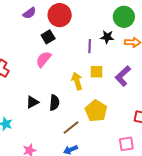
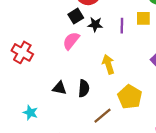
black star: (107, 37) -> (95, 24), moved
yellow square: (96, 72) -> (143, 18), moved
black triangle: (32, 102) -> (59, 88), turned 40

